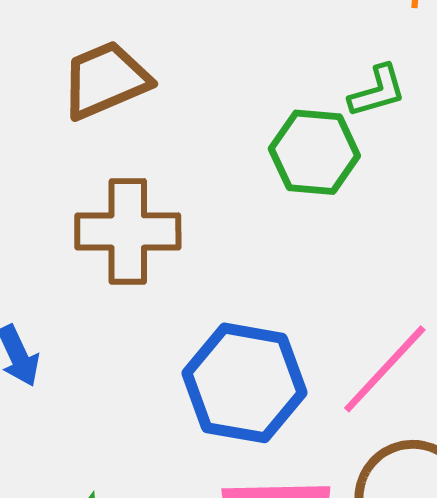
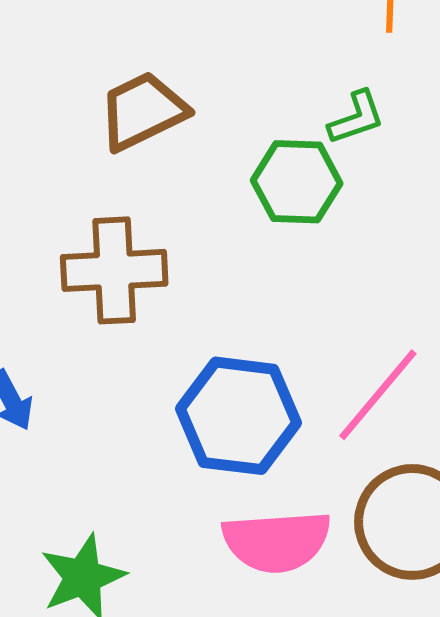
brown trapezoid: (106, 80) -> (143, 111), moved

